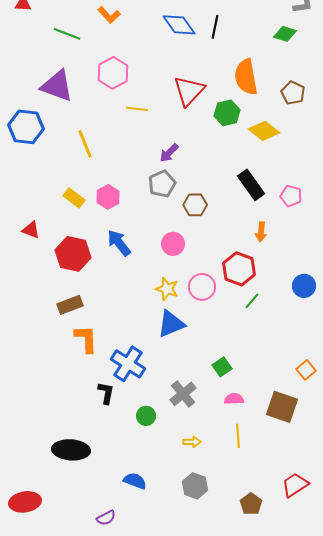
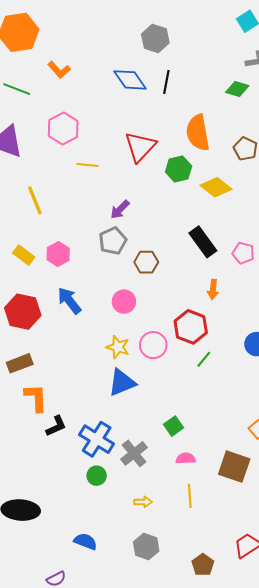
blue cross: (128, 364) -> (97, 439), moved
black L-shape: (106, 393) -> (56, 426), moved, turned 55

